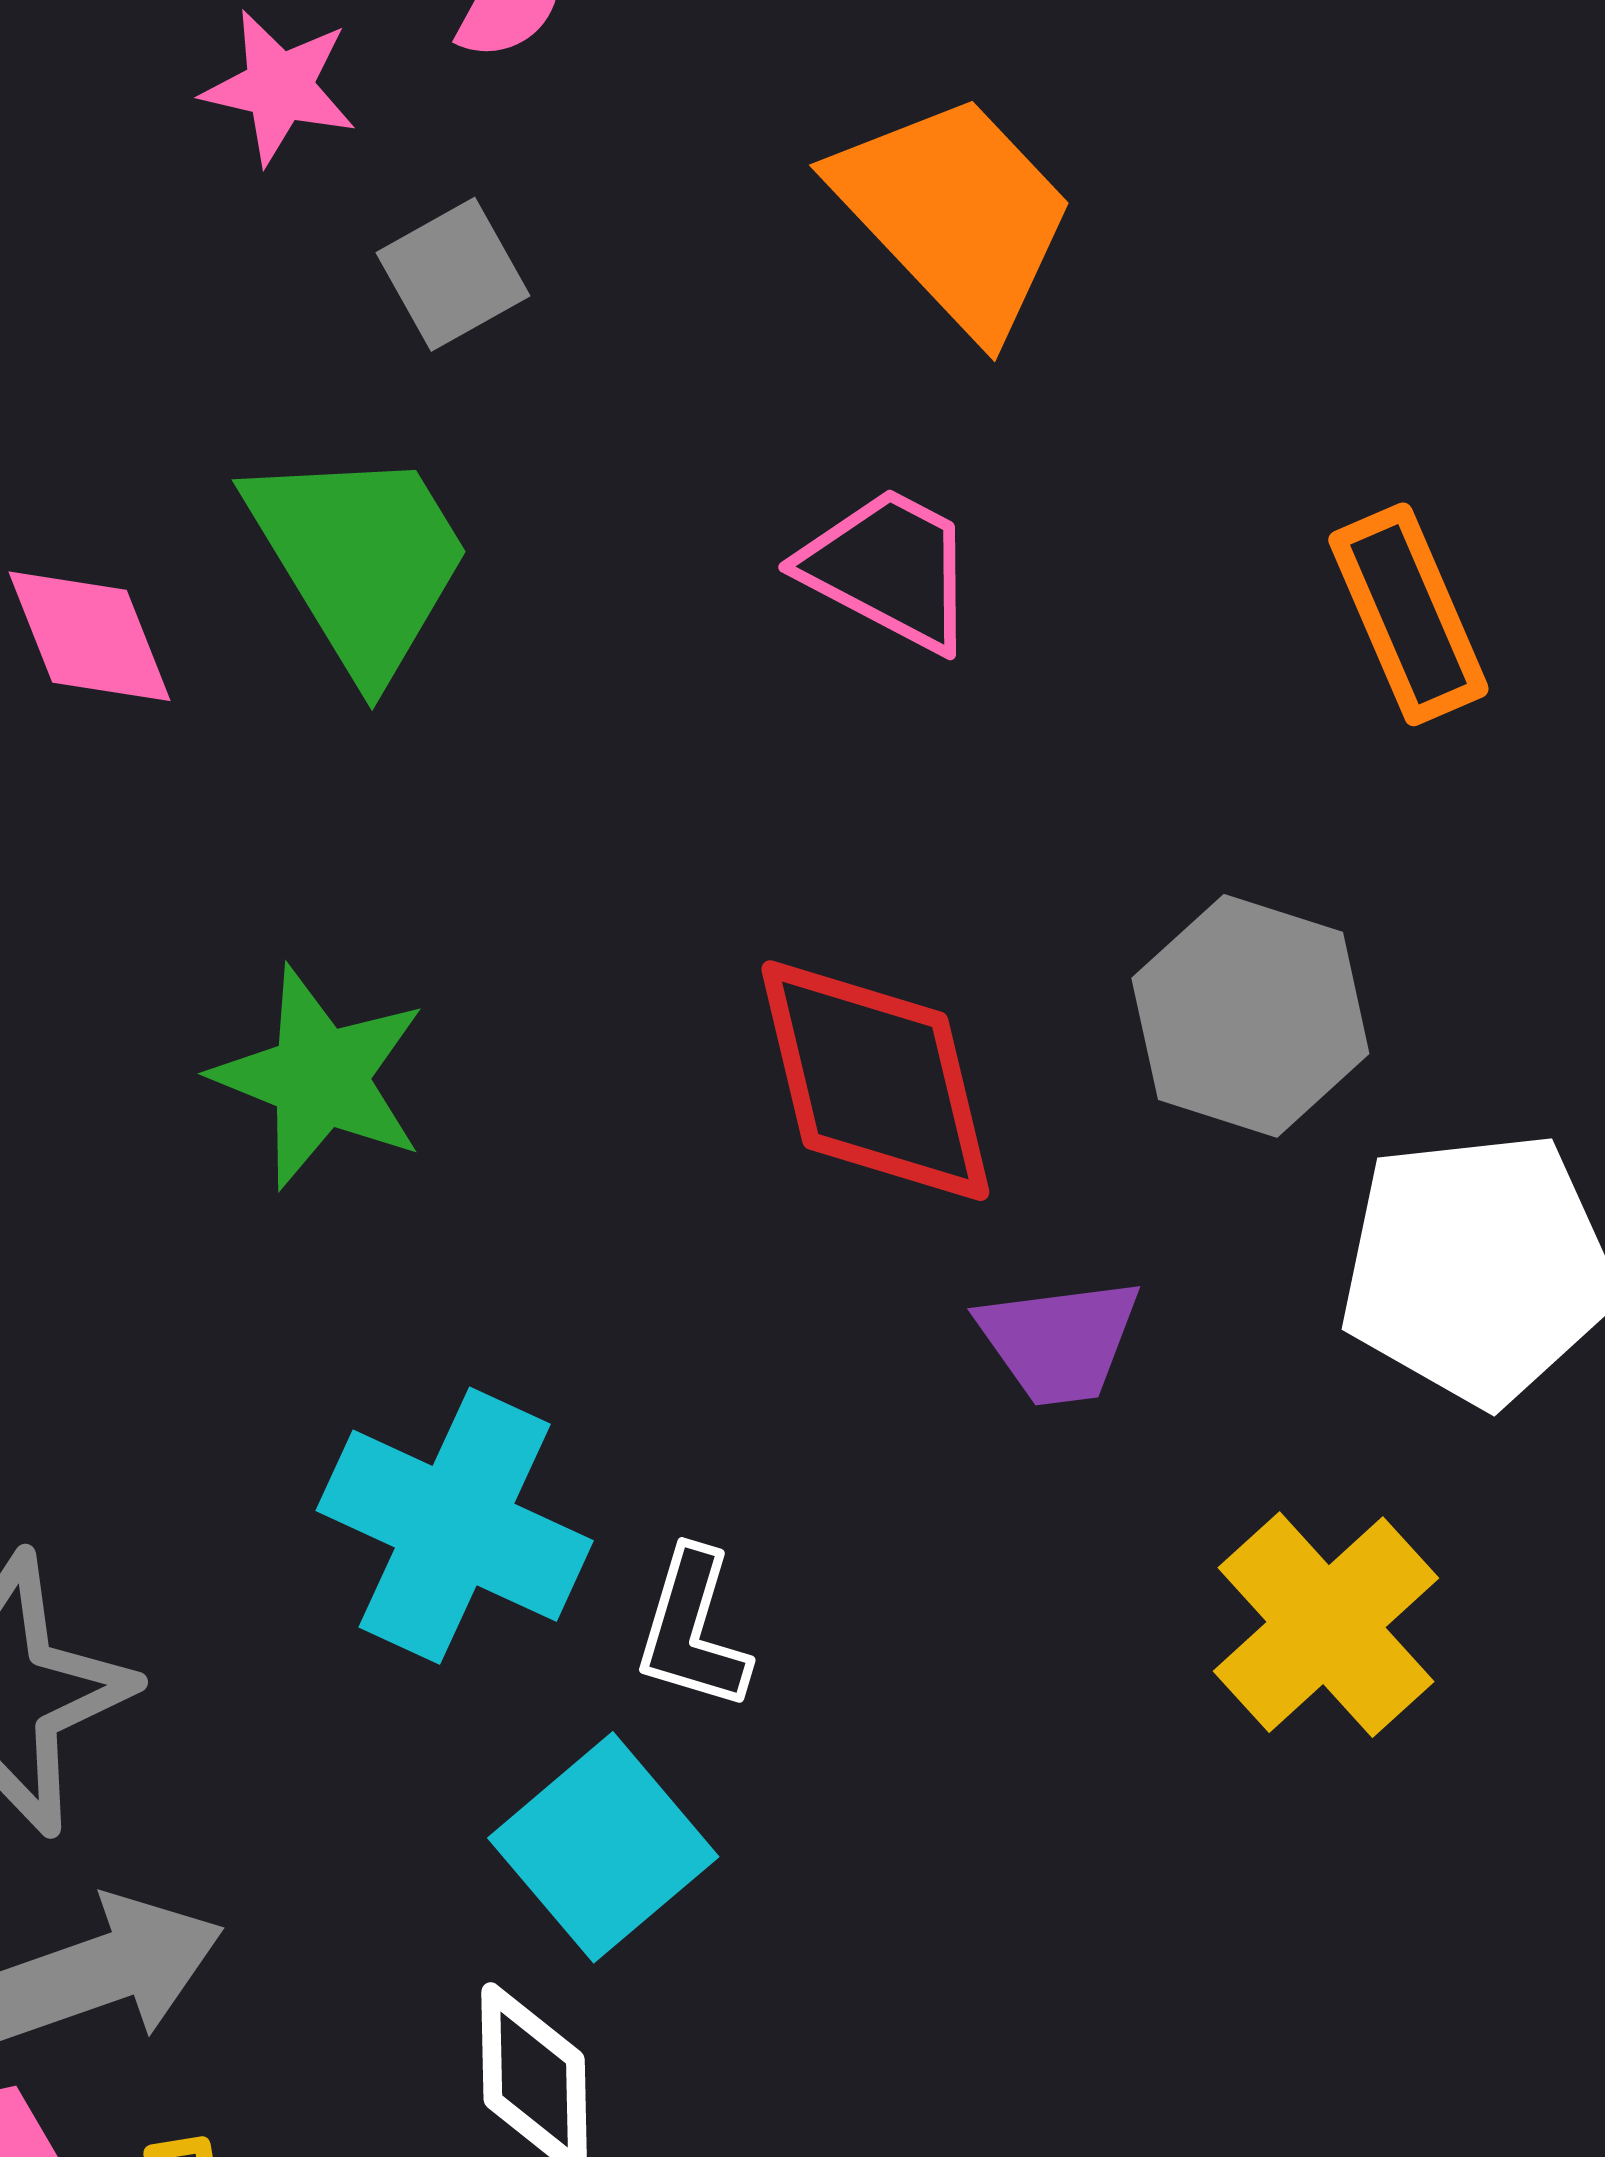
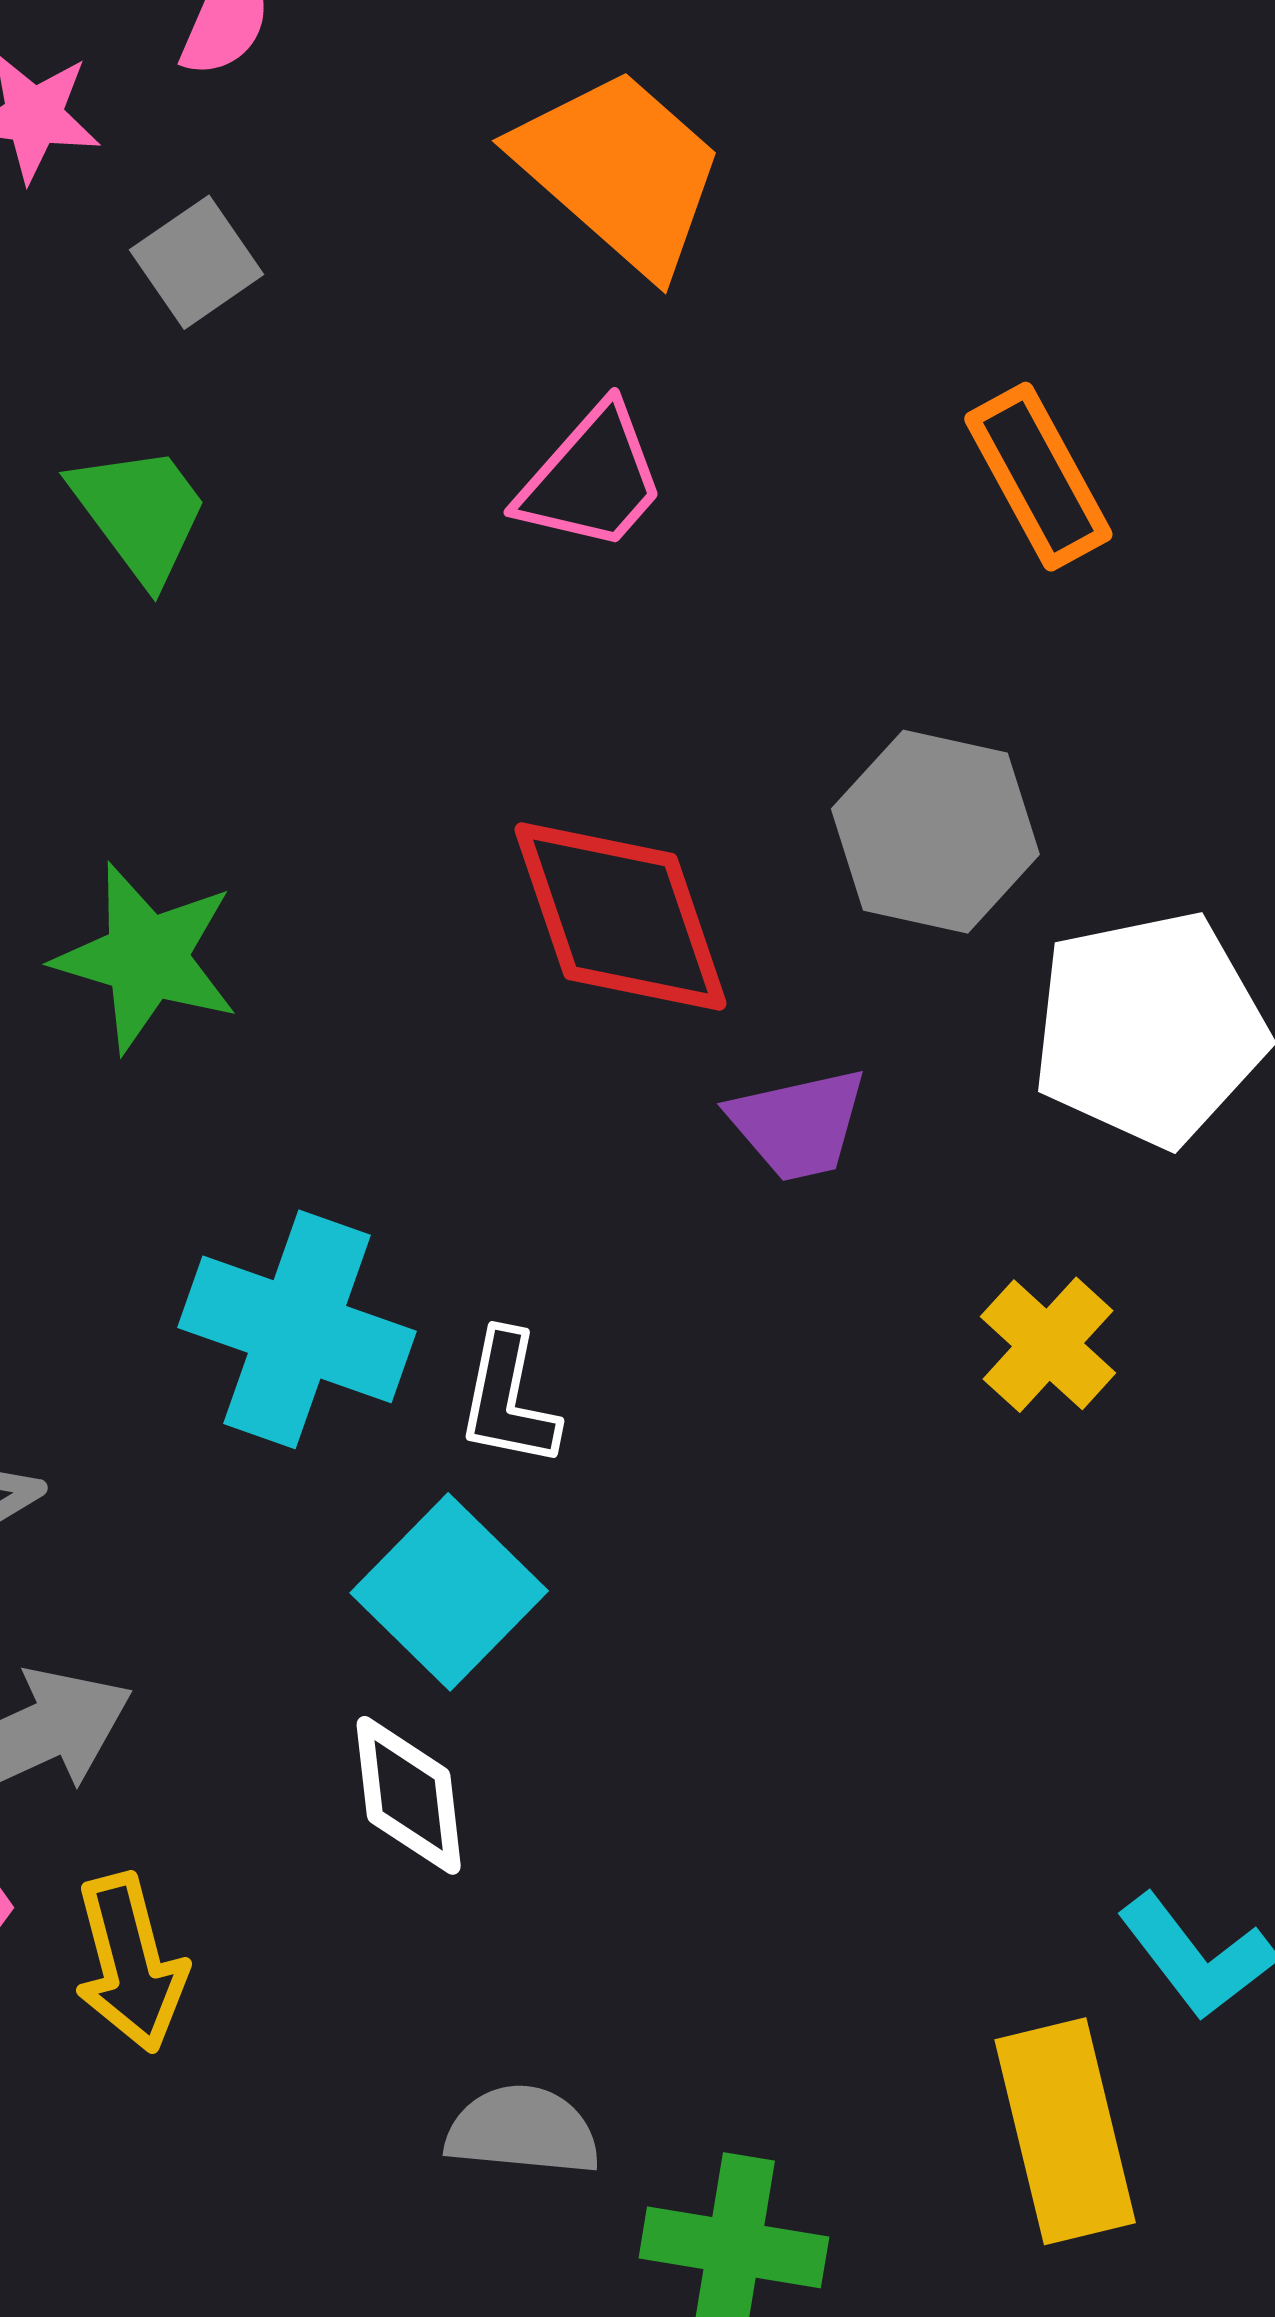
green trapezoid: (360, 560) -> (140, 513), size x0.7
pink trapezoid: (889, 569) -> (592, 479), turned 109
yellow cross: (1326, 1625) -> (1048, 1345), size x0.7

